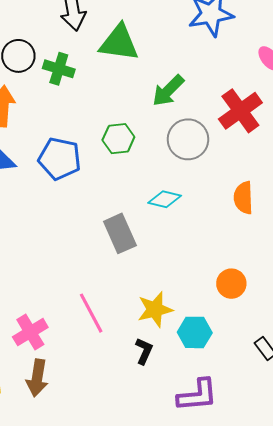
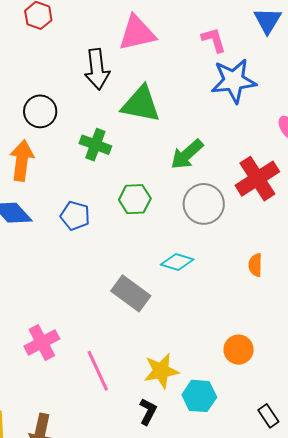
green cross: (59, 69) -> (95, 145), moved
blue pentagon: (60, 159) -> (75, 216), size x0.7
orange semicircle: (243, 198) -> (255, 265), size x0.7
gray rectangle: (120, 233) -> (131, 293), turned -33
pink cross: (30, 332) -> (42, 342), moved

